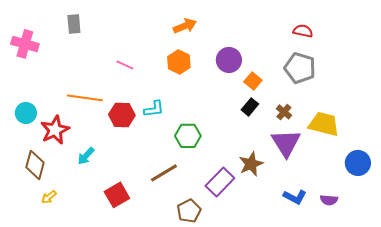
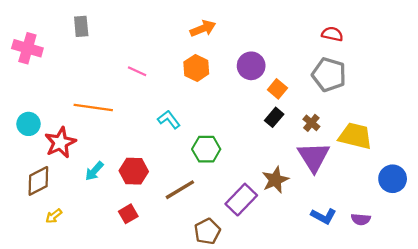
cyan L-shape: (154, 109) -> (169, 120), turned -120
red hexagon: (122, 115) -> (134, 171), moved
brown diamond: (35, 165) -> (38, 181), turned 48
red square: (117, 195) -> (128, 214), size x0.7

